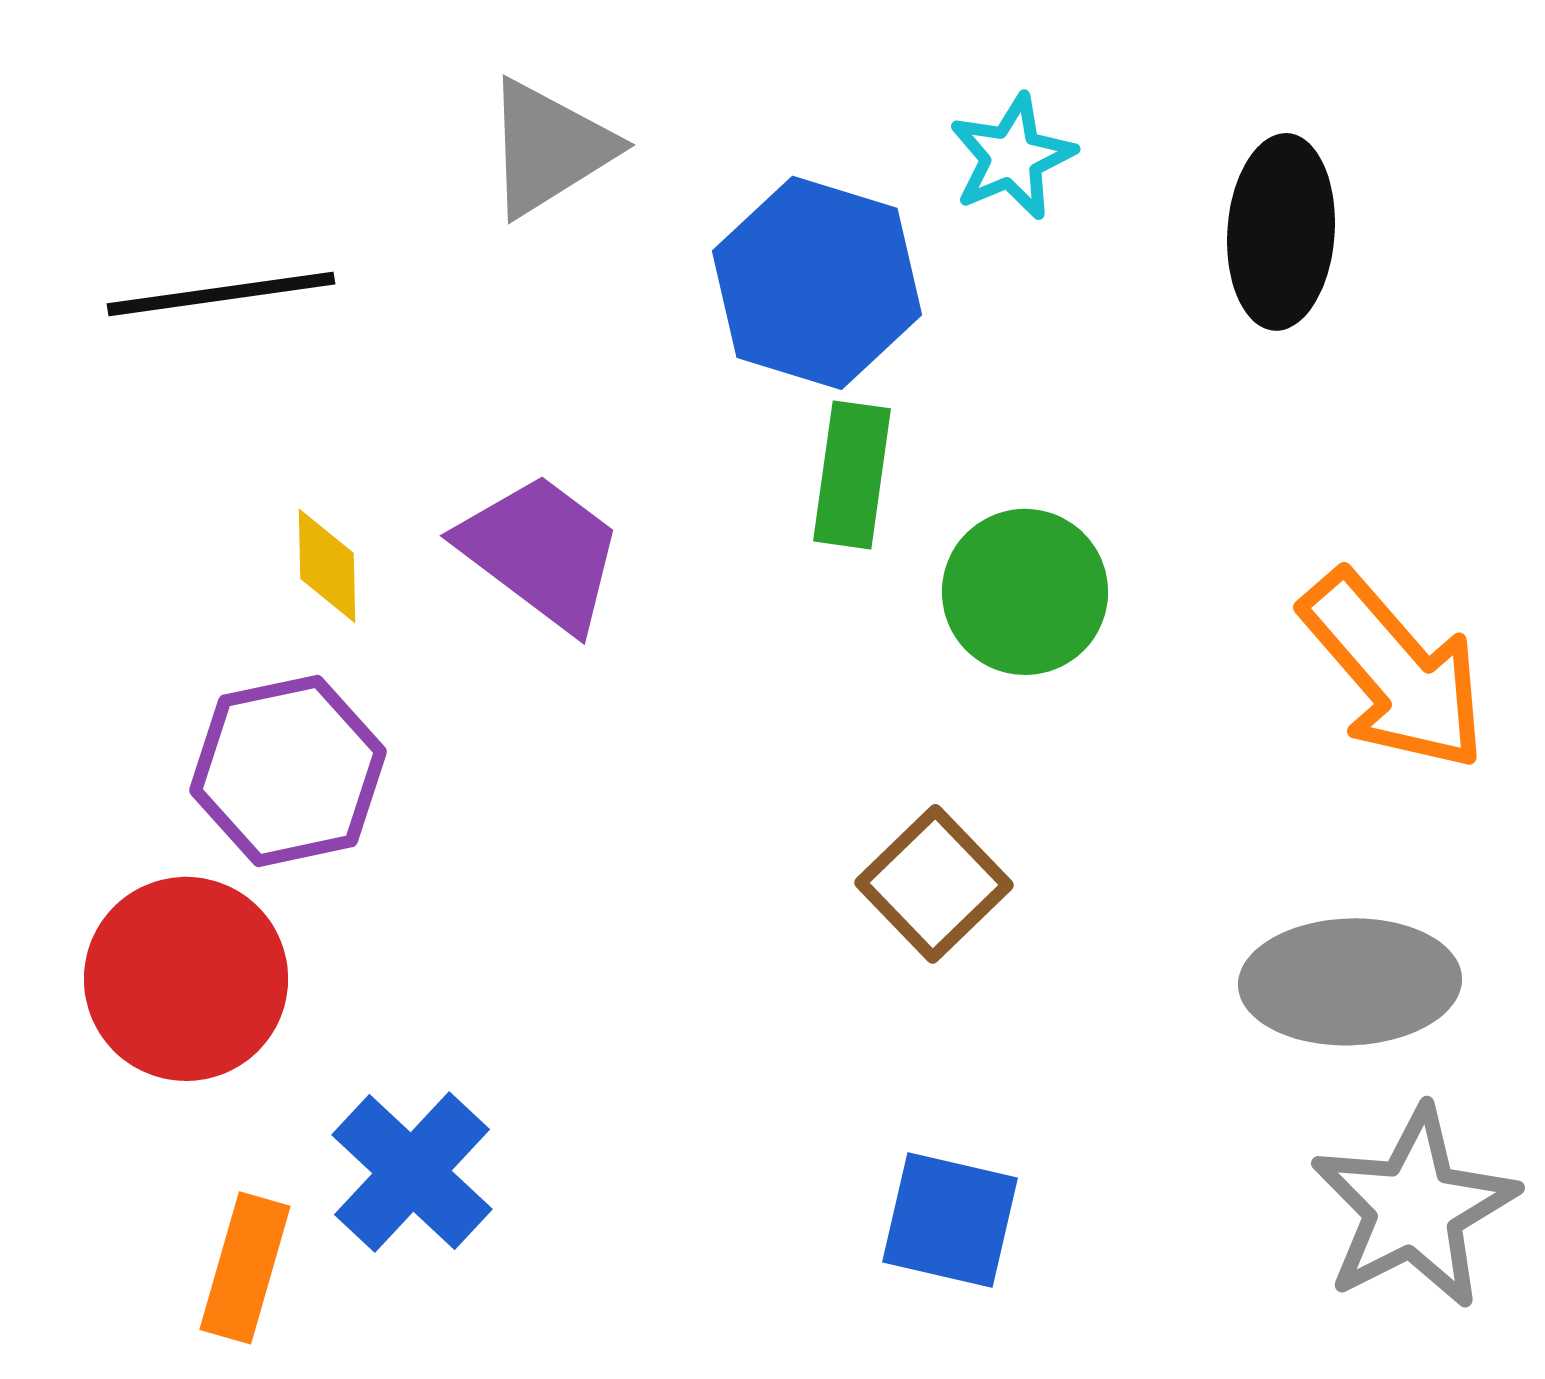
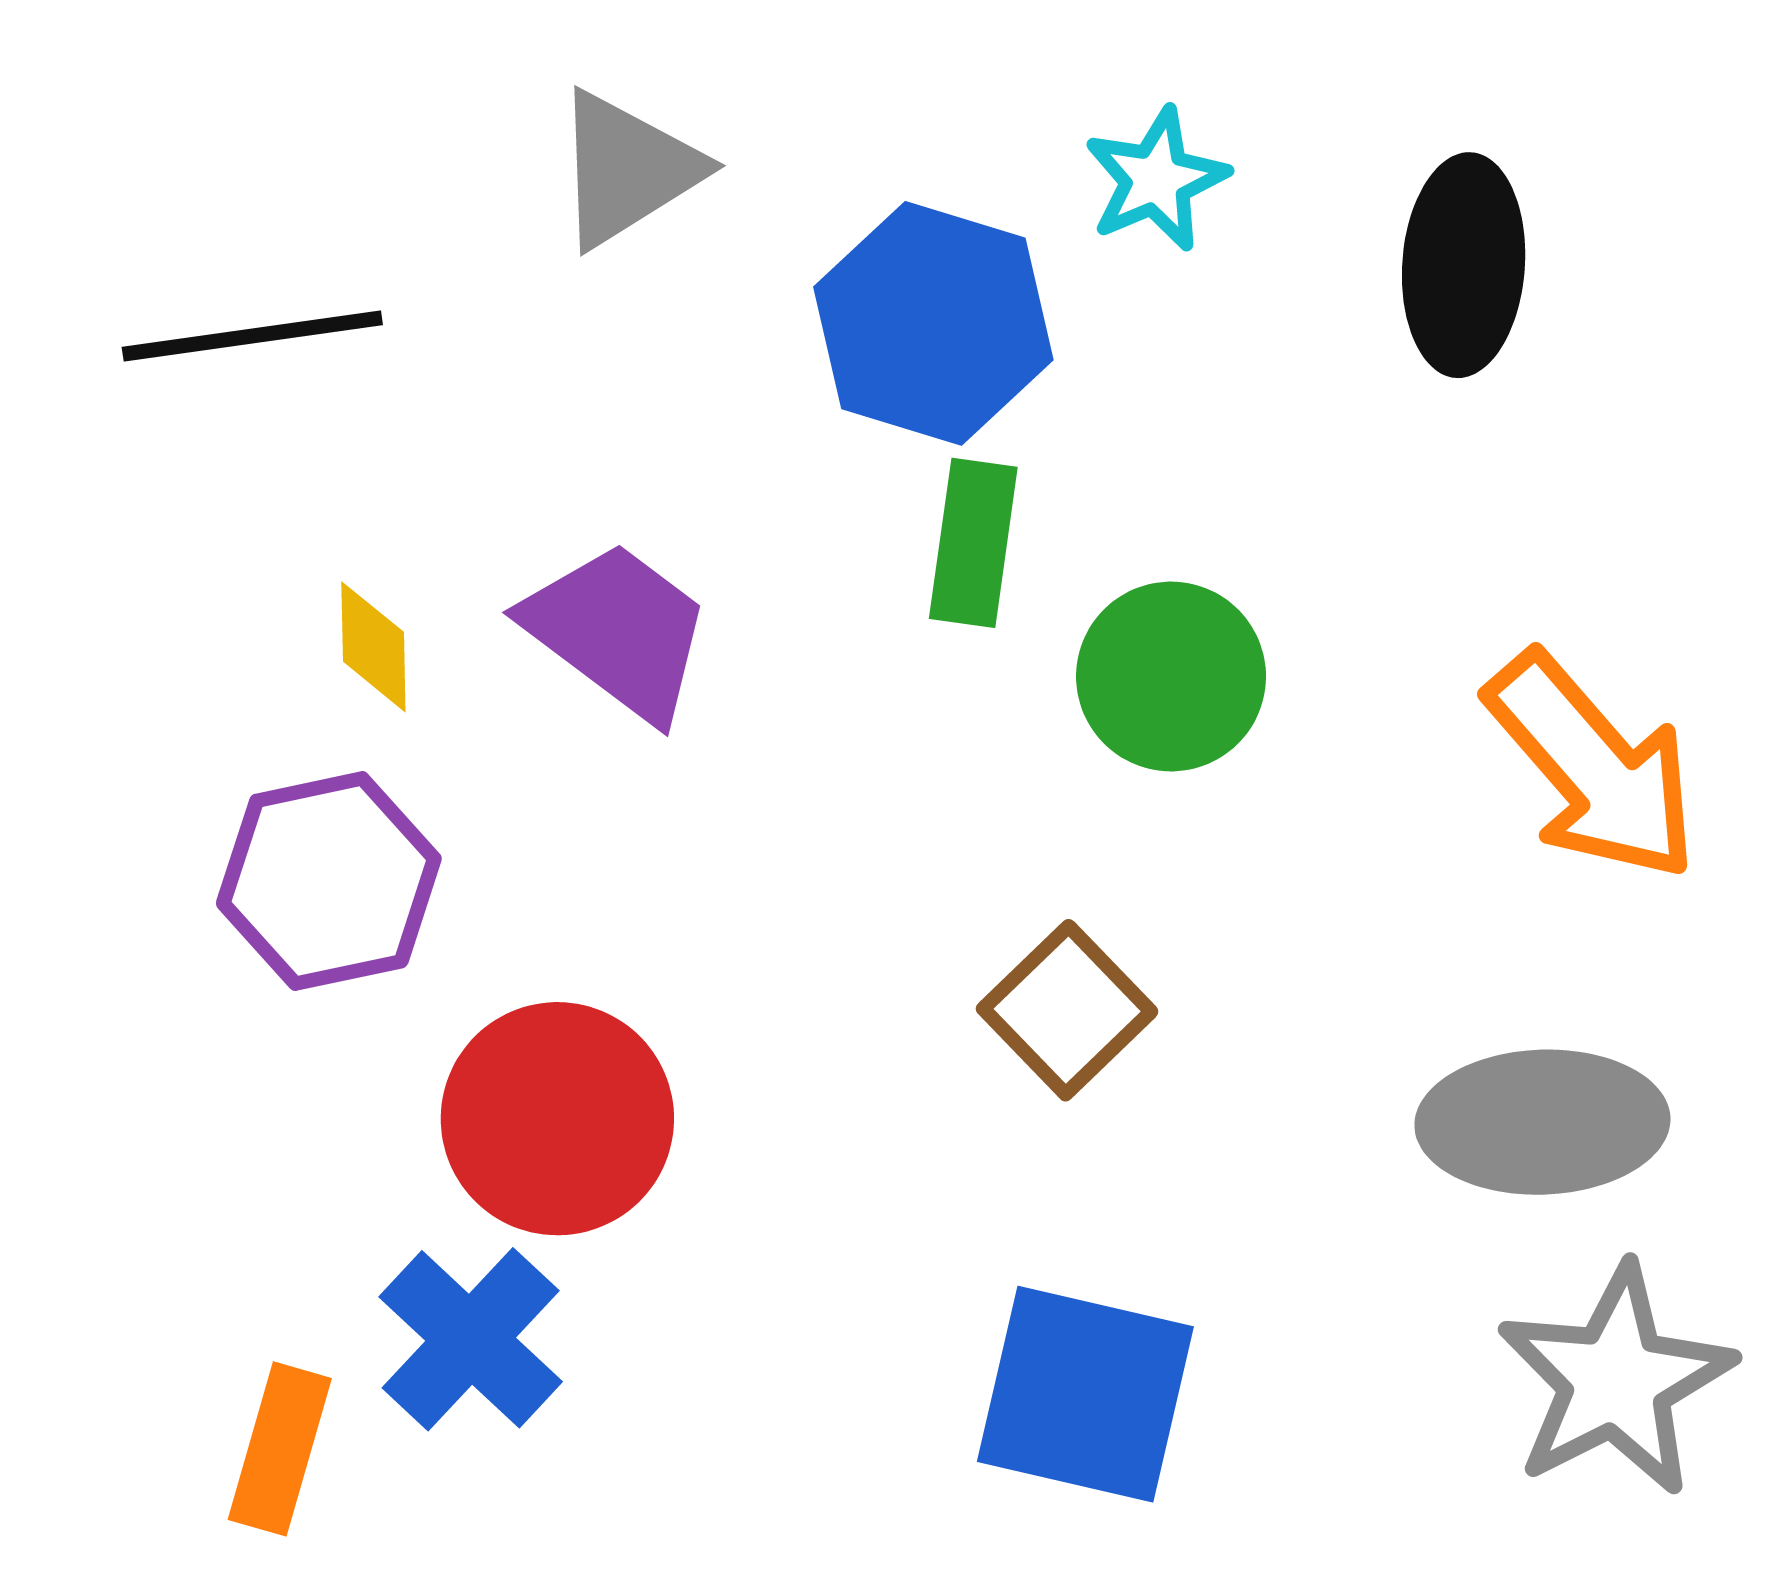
red circle: (186, 979) -> (557, 1119), moved
blue square: (950, 1220) -> (1085, 1394), size x1.4

